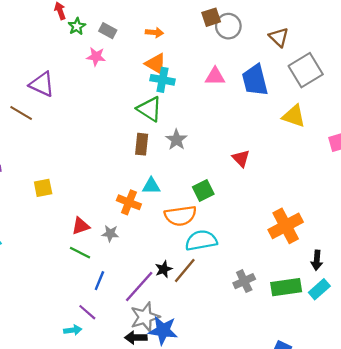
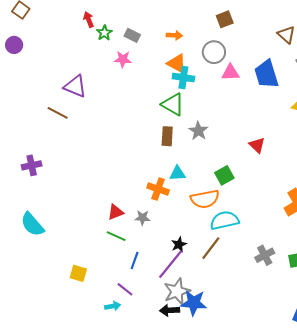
gray circle: (228, 26) -> (214, 52), moved
yellow square: (43, 188) -> (78, 273), moved, turned 30
black star: (164, 269) -> (179, 244), moved

